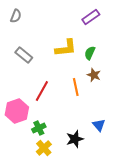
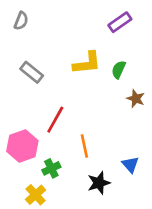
brown star: (94, 75) -> (136, 99), moved
orange line: (76, 87) -> (84, 146), moved
yellow cross: (44, 148) -> (36, 195), moved

